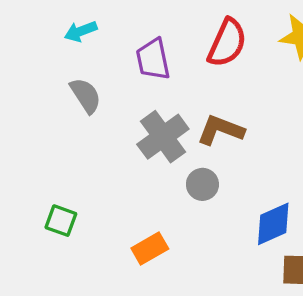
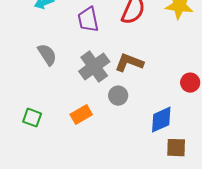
gray semicircle: (86, 95) -> (47, 55), moved
orange rectangle: (150, 249) -> (81, 115), moved

